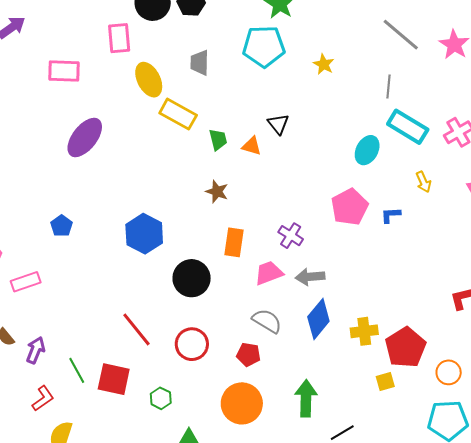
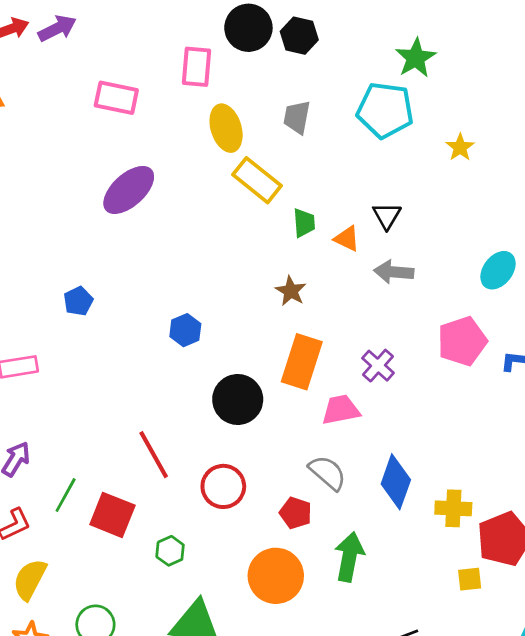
blue hexagon: (144, 234) -> (185, 330), size x0.6
orange rectangle: (234, 242) -> (302, 362), size x1.4
gray arrow: (310, 277) -> (394, 272), moved
blue diamond: (318, 319) -> (396, 482), turned -30
green line: (77, 370) -> (66, 495), turned 48
green arrow: (306, 398) -> (349, 557), moved

